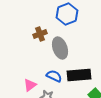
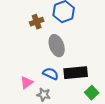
brown cross: (40, 34) -> (37, 22), moved

